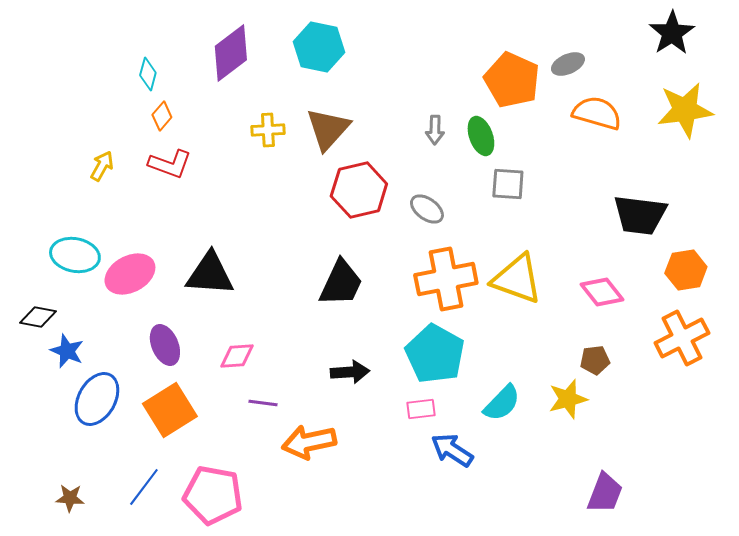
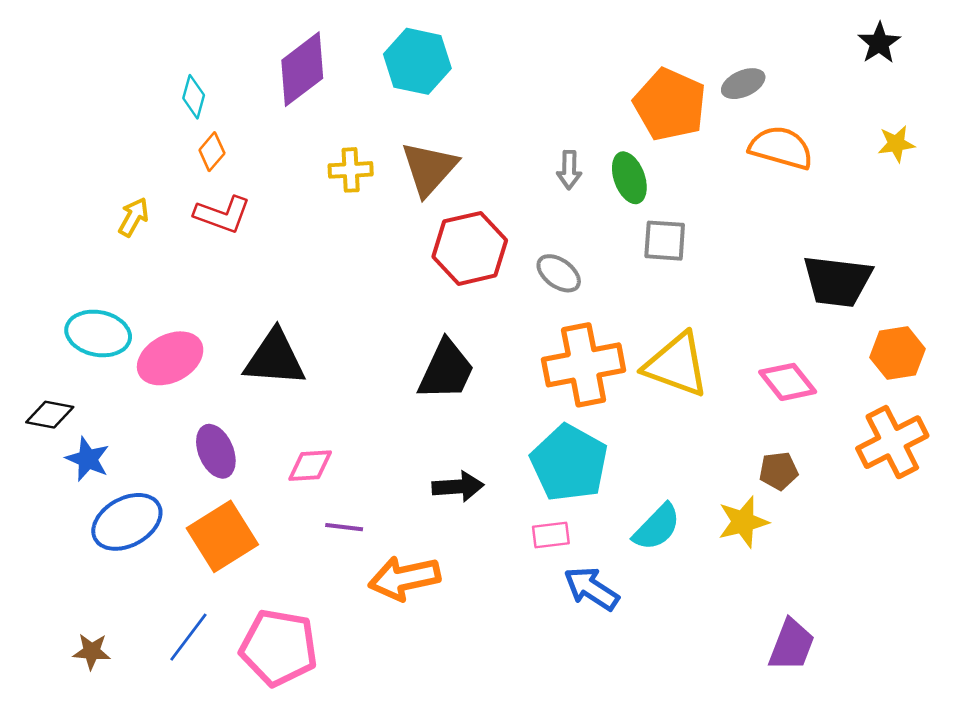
black star: (672, 33) -> (879, 43), size x0.7
yellow star: (685, 110) -> (896, 144), size x0.5
blue ellipse: (97, 399) -> (127, 522), turned 32

